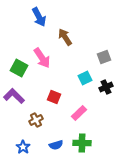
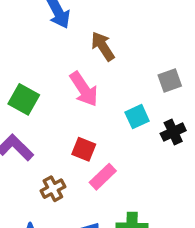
pink arrow: (42, 58) -> (84, 89), moved
pink rectangle: (79, 113) -> (103, 177), moved

